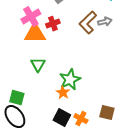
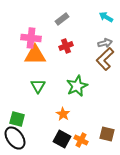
pink cross: (31, 17) -> (31, 38), turned 36
brown L-shape: (88, 23) -> (105, 59), moved
red cross: (53, 24) -> (66, 46), moved
green star: (70, 80) -> (77, 86), moved

